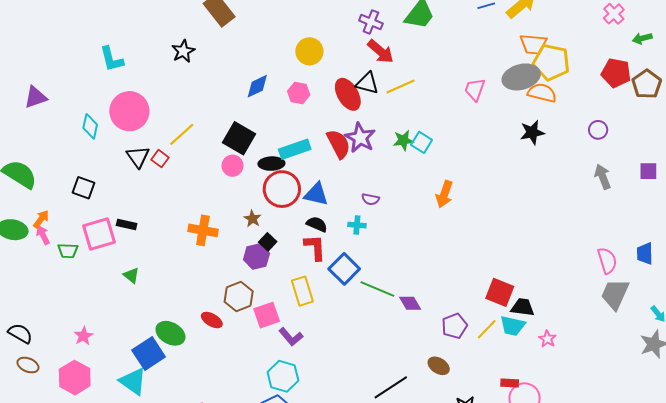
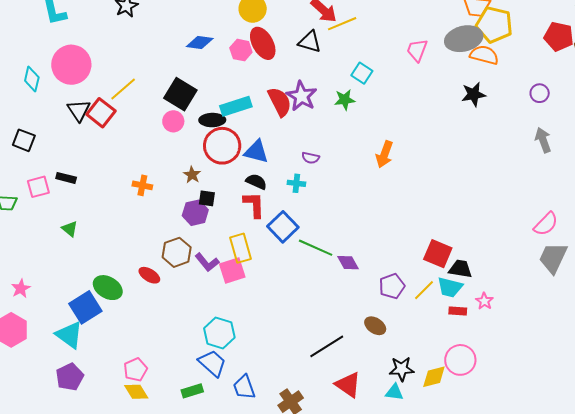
blue diamond: (257, 86) -> (200, 42), turned 32
yellow line: (400, 86) -> (342, 24), moved
red ellipse: (348, 94) -> (263, 43), moved
cyan square: (422, 142) -> (362, 73), moved
red square: (160, 159) -> (101, 113), size x1.6
orange cross: (203, 230) -> (142, 185), size x0.7
pink square: (99, 234) -> (38, 187), size x0.7
black square: (268, 242) -> (207, 198), turned -36
pink semicircle: (607, 261) -> (546, 224), turned 60
pink square: (267, 315) -> (232, 270), moved
purple L-shape: (291, 337) -> (207, 262), moved
red rectangle: (510, 383) -> (458, 311), moved

